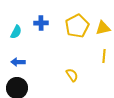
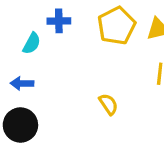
cyan semicircle: (16, 32) -> (32, 43), moved

